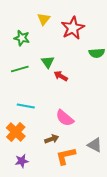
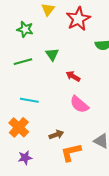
red arrow: (61, 76) -> (73, 76), moved
pink semicircle: (65, 118) -> (79, 104), moved

